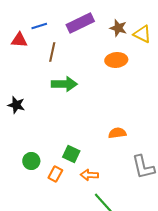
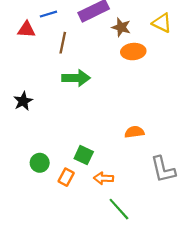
brown star: (118, 28) -> (121, 27), moved
black star: (16, 105) -> (23, 101), turned 30

